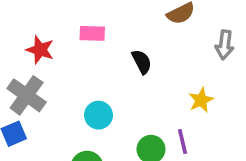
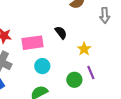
pink rectangle: (92, 33) -> (33, 43), moved, size x1.5
yellow star: (201, 100) -> (84, 49), moved

